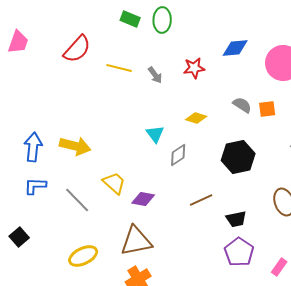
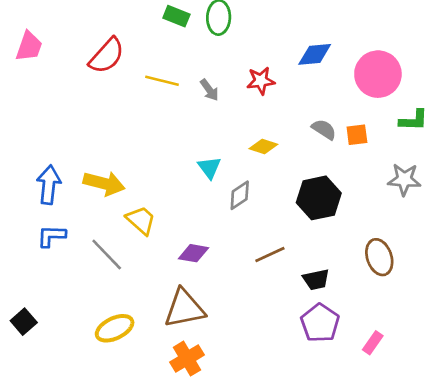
yellow trapezoid: (114, 183) -> (141, 220), moved
black square: (19, 237) -> (24, 322), moved

